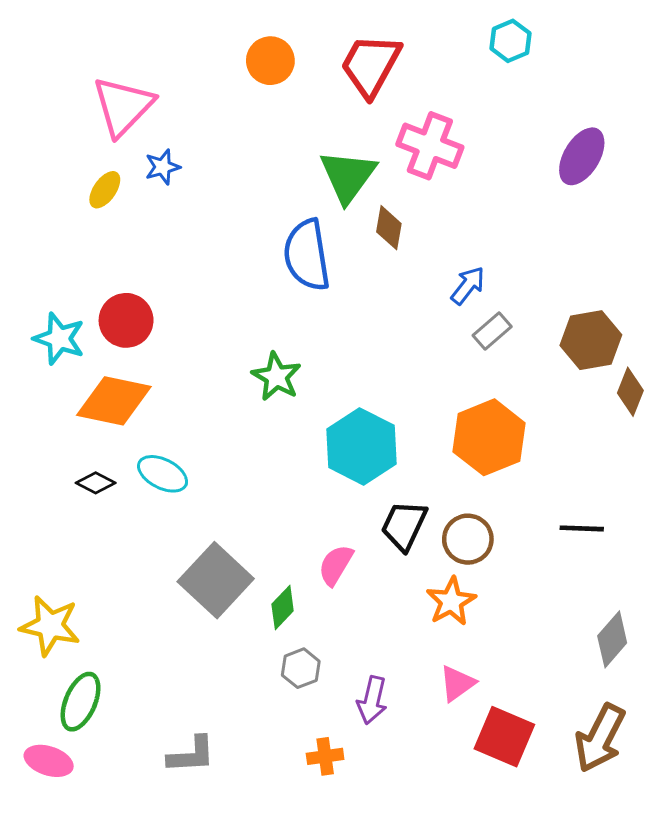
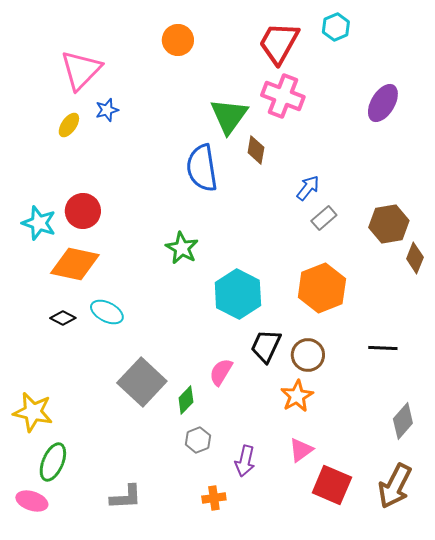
red trapezoid: (371, 65) -> (279, 43), moved

